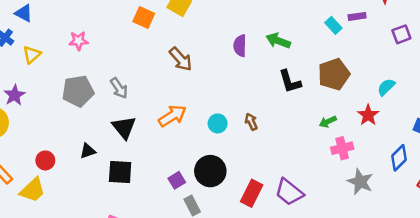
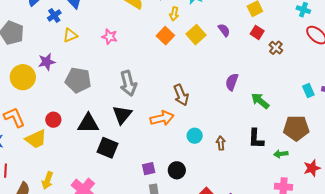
green arrow: (278, 41) -> (260, 101), moved
brown arrow: (181, 59) -> (181, 95), moved
black L-shape: (290, 81) -> (256, 139), moved
gray arrow: (119, 88) -> (128, 83), size x1.4
gray pentagon: (78, 91) -> (78, 80), moved
green arrow: (328, 122) -> (281, 154), moved
black triangle: (88, 151) -> (88, 123), size x1.6
black circle: (210, 171) -> (177, 170), size x0.7

